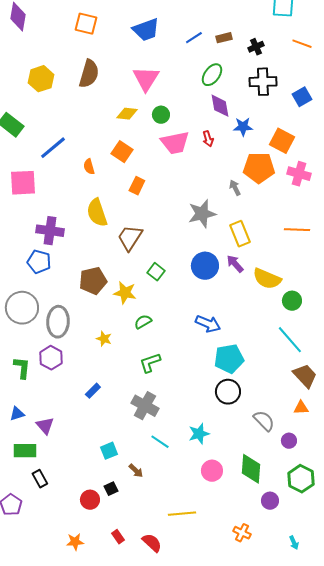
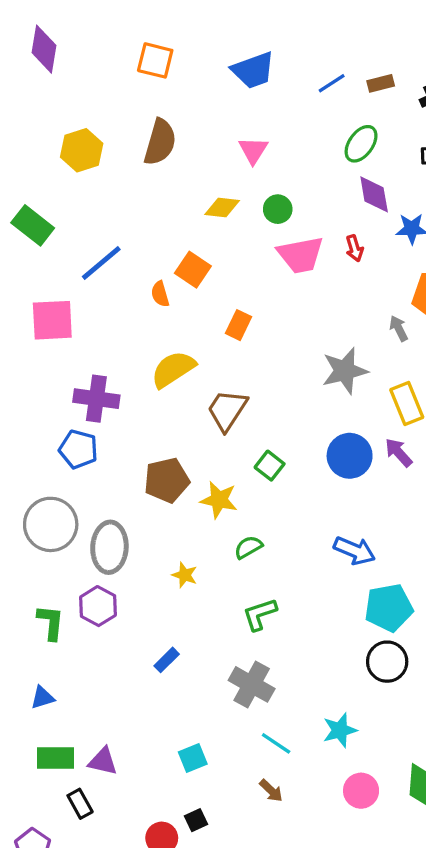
pink triangle: (146, 79) -> (253, 150), size x0.7
orange square: (122, 152) -> (193, 270), moved
yellow semicircle: (97, 213) -> (173, 369), turned 76
purple triangle: (45, 426) -> (103, 761), moved, turned -36
brown arrow: (136, 471) -> (271, 791), moved

